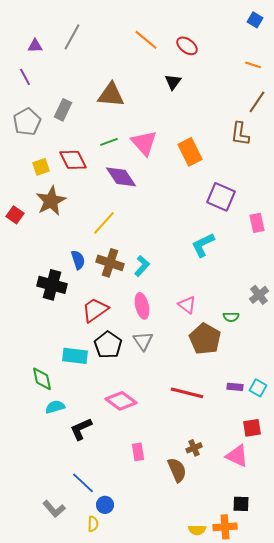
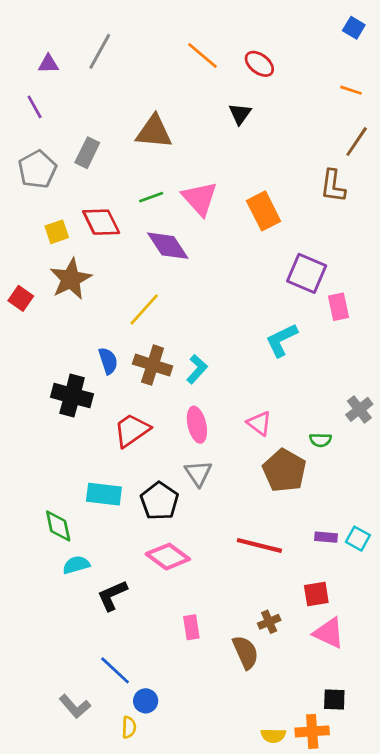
pink rectangle: (257, 223) -> (339, 307), moved
black pentagon: (108, 345) -> (159, 501), moved
red square: (252, 428) -> (316, 594), moved

